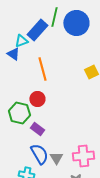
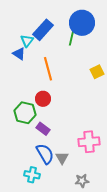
green line: (54, 17) -> (72, 36), moved
cyan triangle: (21, 41) -> (27, 41), turned -32
pink cross: (83, 156) -> (89, 142), moved

